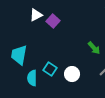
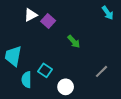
green arrow: (94, 48) -> (74, 42), moved
white circle: (72, 74) -> (66, 87), moved

